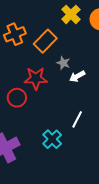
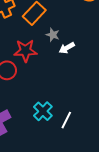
white line: (77, 119) -> (66, 120), moved

